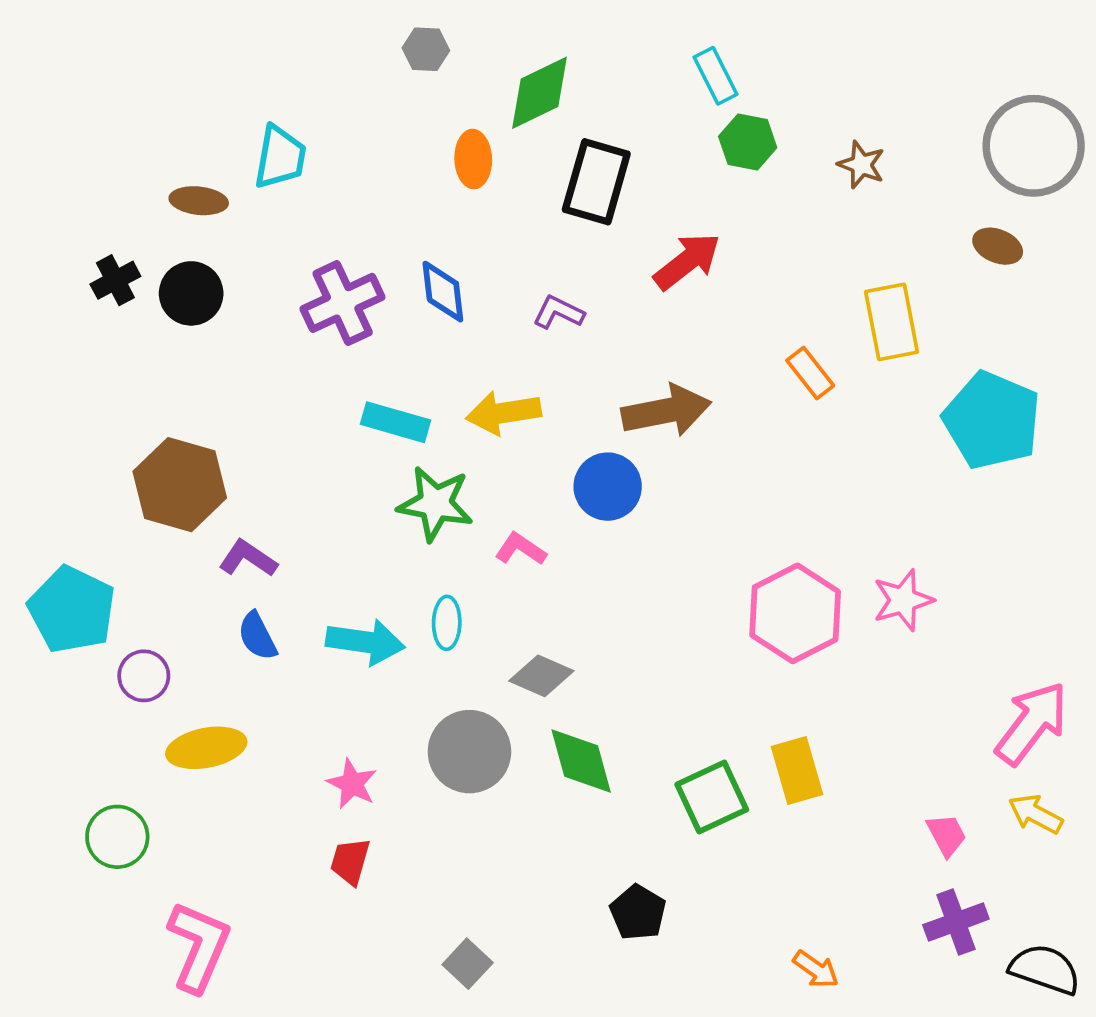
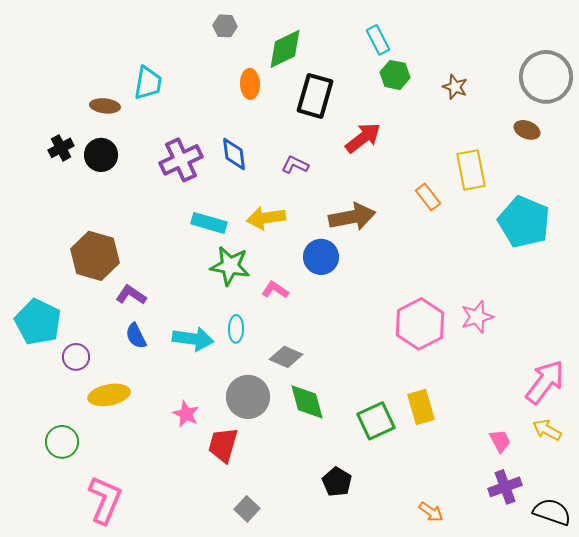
red trapezoid: (350, 861) -> (223, 445), moved, size x1.4

